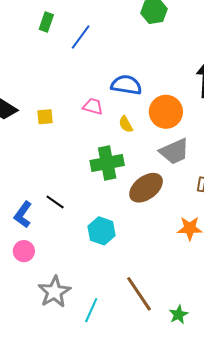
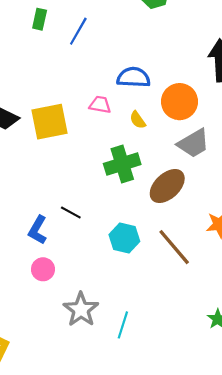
yellow square: (45, 117) -> (50, 122), size x2.0
brown line: (139, 294) -> (174, 247), moved

